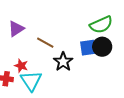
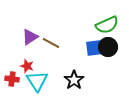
purple triangle: (16, 29) -> (30, 37), moved
black star: (63, 62) -> (74, 80), moved

